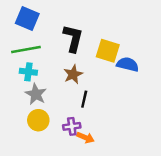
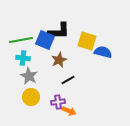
blue square: (27, 18) -> (45, 40), moved
black L-shape: (73, 38) -> (59, 31), turned 75
black line: (84, 99) -> (68, 80), turned 48

